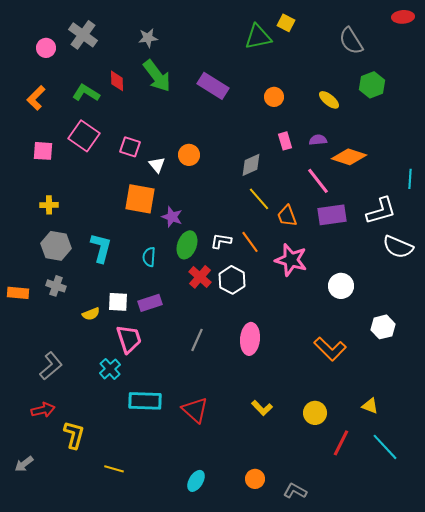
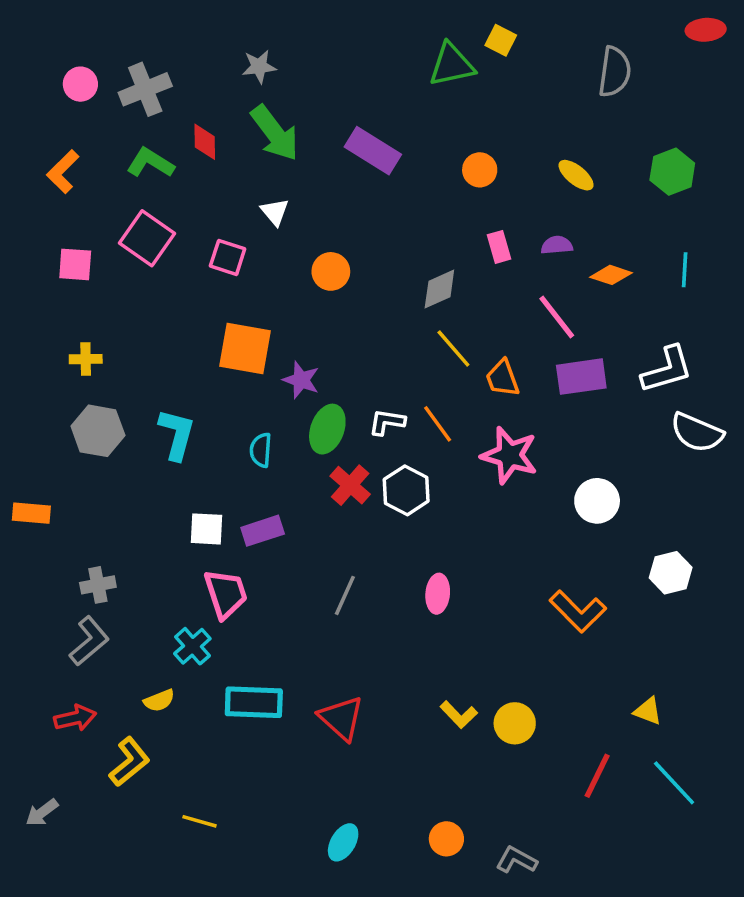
gray cross: (83, 35) -> (145, 89), moved, turned 32
gray semicircle: (351, 41) -> (615, 72), turned -140
green hexagon: (372, 85) -> (672, 172), moved
orange diamond: (349, 157) -> (611, 275), size x0.7
white triangle: (157, 165) -> (275, 212), moved
cyan line: (410, 179) -> (685, 270), moved
gray cross: (56, 286) -> (98, 585), moved, turned -30
yellow semicircle: (91, 314) -> (159, 701), moved
pink ellipse: (250, 339) -> (438, 594), size x0.7
yellow circle: (315, 413) -> (515, 723), moved
yellow L-shape: (74, 435) -> (129, 762), turned 36

